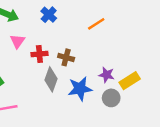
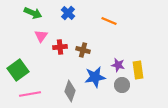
orange line: (96, 24) -> (109, 21), turned 56
gray diamond: (51, 79) -> (70, 91), moved
yellow rectangle: (130, 81) -> (138, 70), turned -66

